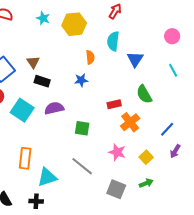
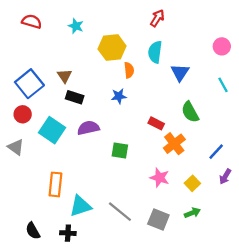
yellow hexagon: (74, 24) -> (112, 48), moved
red rectangle: (114, 104) -> (156, 123), turned 40
gray line: (82, 166) -> (120, 212), moved

